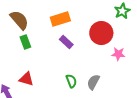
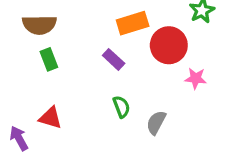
orange rectangle: (60, 19) -> (133, 23), moved
brown semicircle: (19, 20) -> (39, 25), turned 130
green semicircle: (71, 81) -> (121, 107), moved

